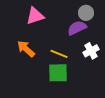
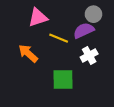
white cross: (91, 51) -> (89, 56), moved
yellow line: (59, 54) -> (59, 38), moved

